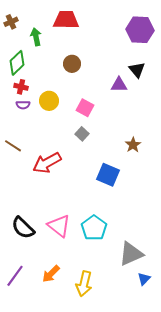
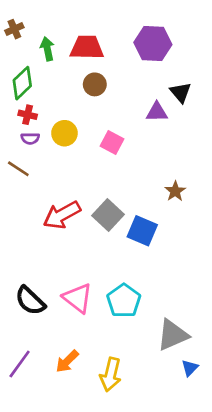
red trapezoid: (66, 20) -> (87, 47), moved
purple hexagon: (140, 30) -> (153, 44), moved
gray square: (82, 134) -> (108, 215), moved, size x1.6
brown line: (13, 146) -> (18, 169), moved

